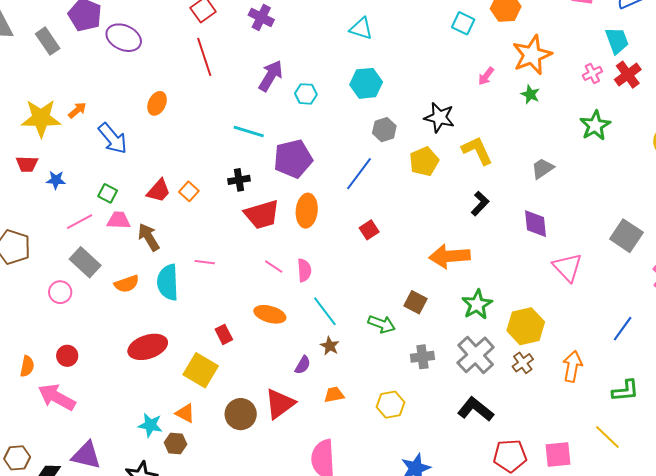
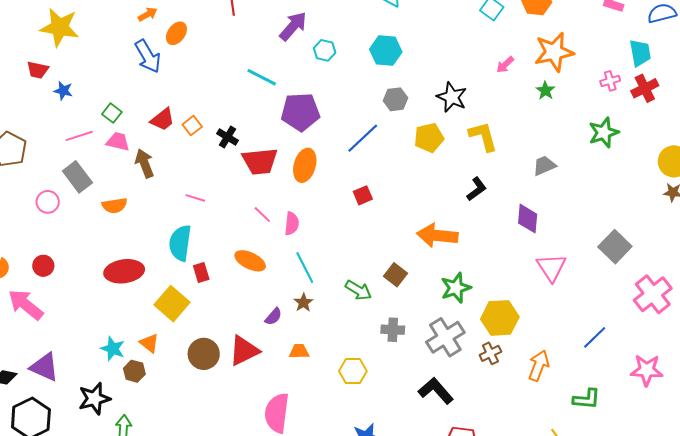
orange arrow: (77, 110) -> (148, 14), moved
blue arrow: (113, 138) -> (148, 56), moved
black cross: (239, 180) -> (227, 137), moved, turned 30
cyan semicircle: (168, 282) -> (180, 243), moved

